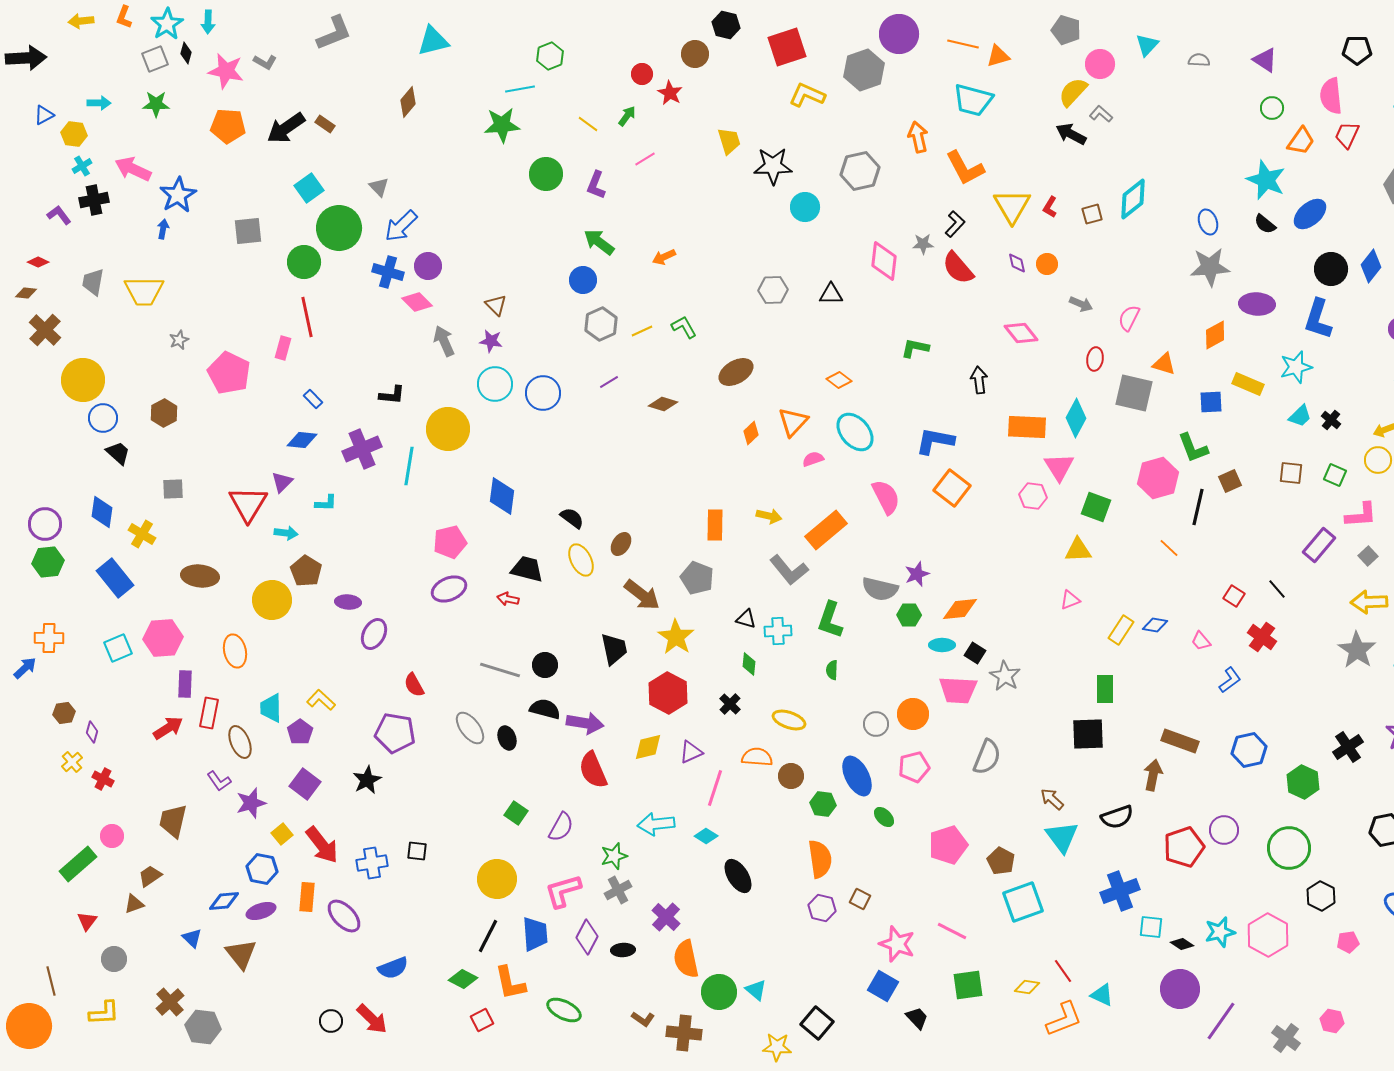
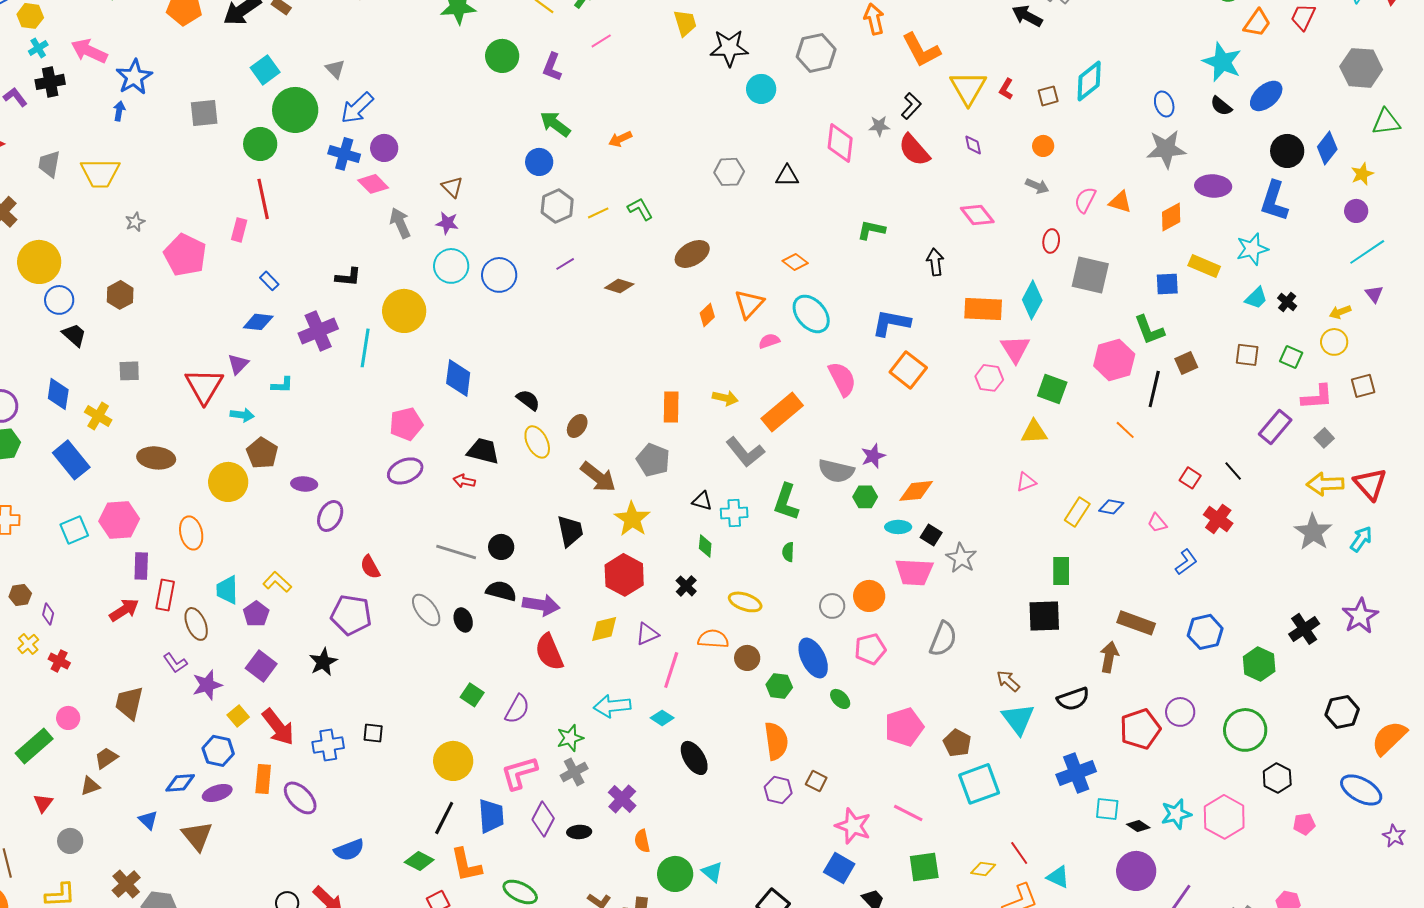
orange circle: (1047, 264) -> (1043, 146), moved
orange triangle: (1164, 364) -> (1120, 202), moved
orange semicircle: (686, 959) -> (642, 841), size x0.6

